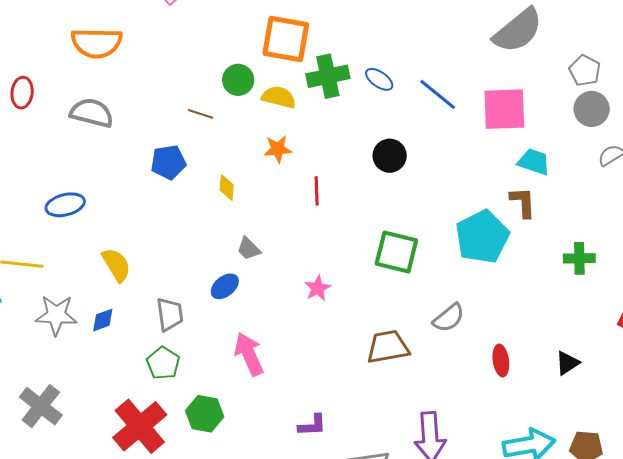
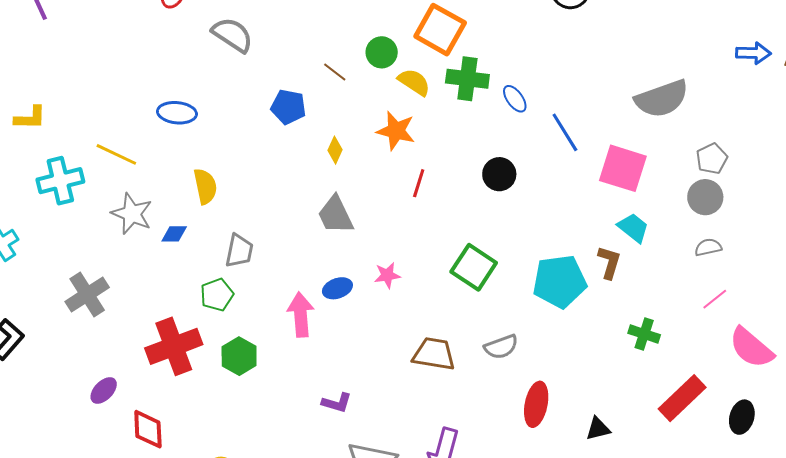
orange star: (278, 149) -> (396, 131), size x1.4
gray trapezoid: (249, 249) -> (335, 215), size x1.6
blue ellipse: (225, 286) -> (337, 288), moved
red ellipse: (501, 361) -> (536, 404), size x1.4

